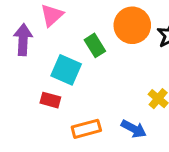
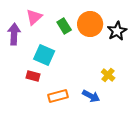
green rectangle: (95, 45) -> (64, 26), moved

